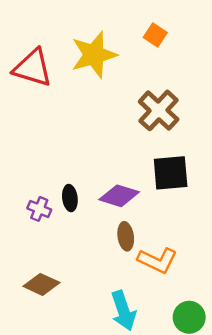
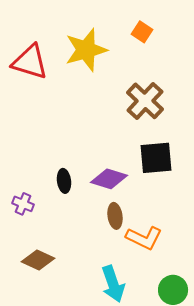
purple cross: (39, 209) -> (23, 204), moved

